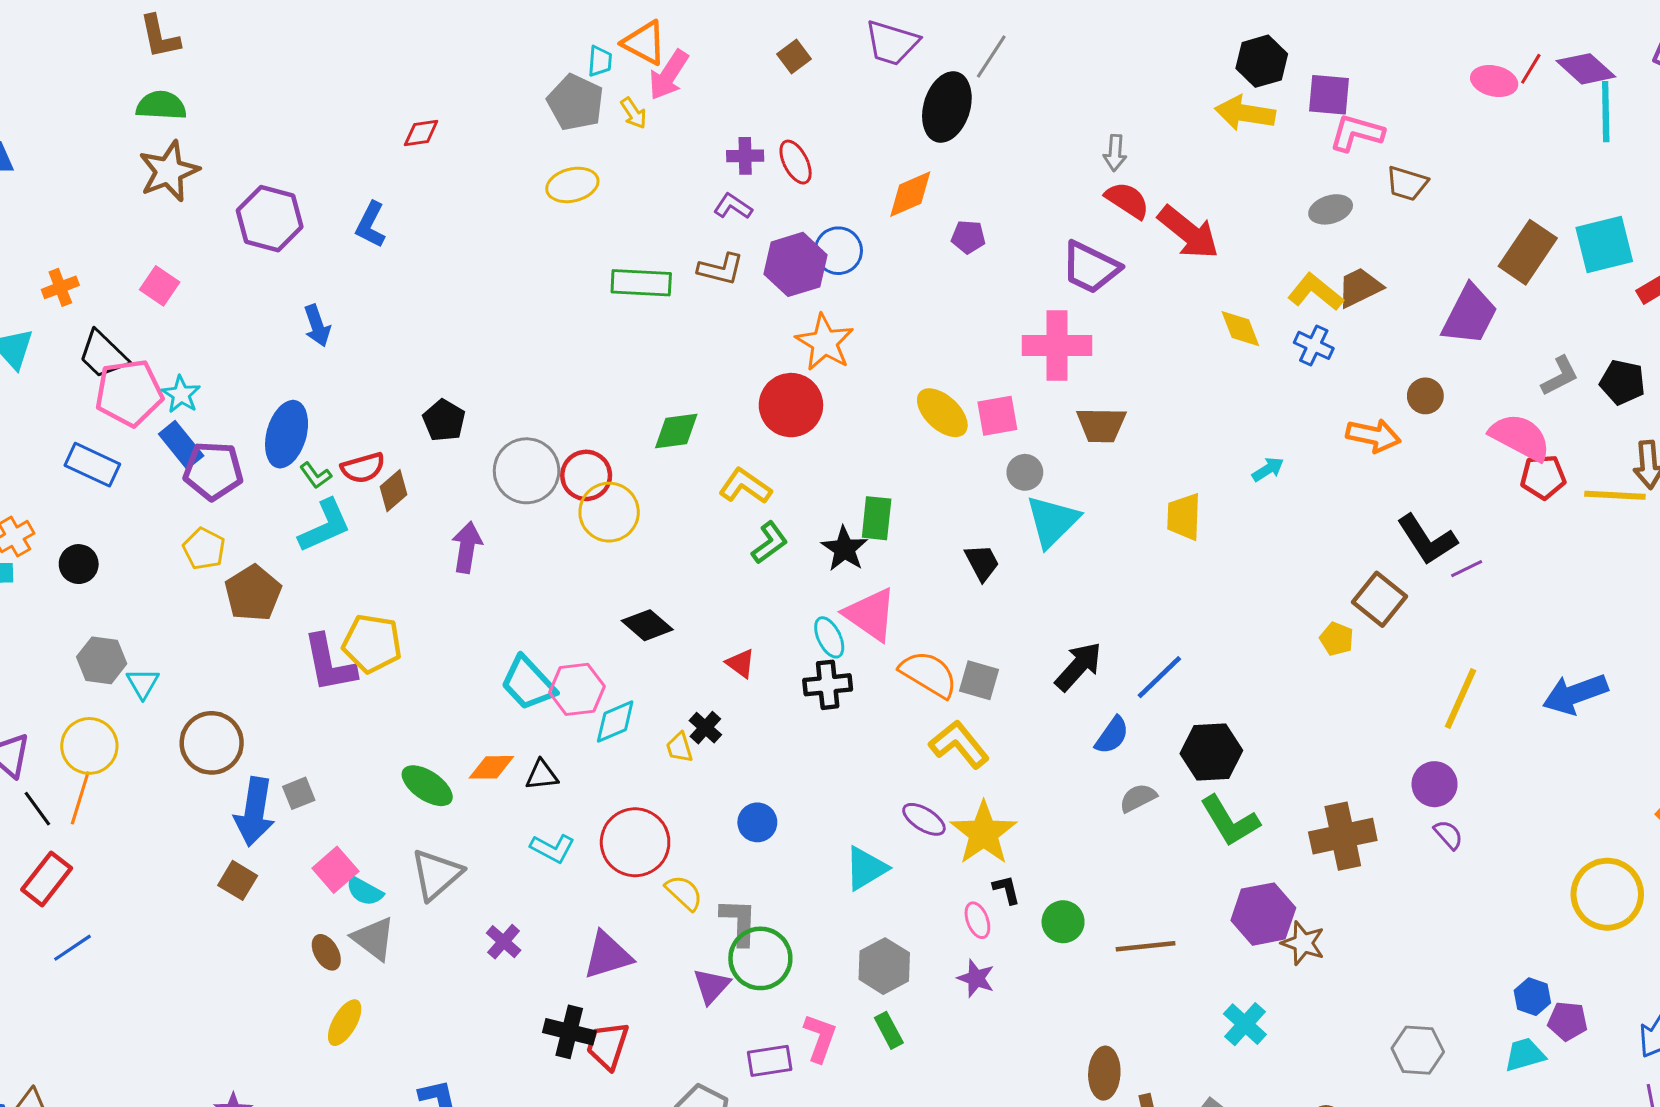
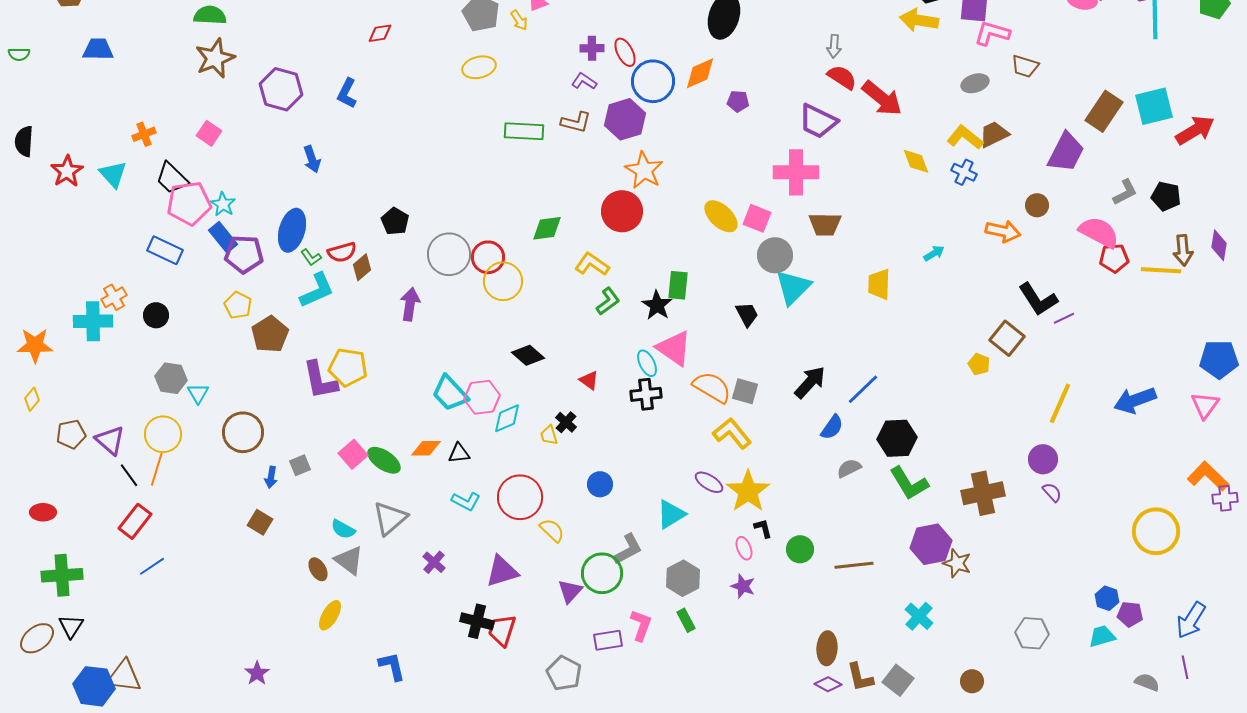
blue circle: (838, 251) -> (653, 81), moved, size x1.4
pink square: (997, 416) -> (757, 218), turned 32
gray circle: (1025, 472) -> (775, 255), size x1.5
blue arrow: (254, 812) -> (271, 477), size x0.5
pink square: (335, 870) -> (353, 454), moved
gray L-shape: (739, 922) -> (628, 549), moved, turned 60

